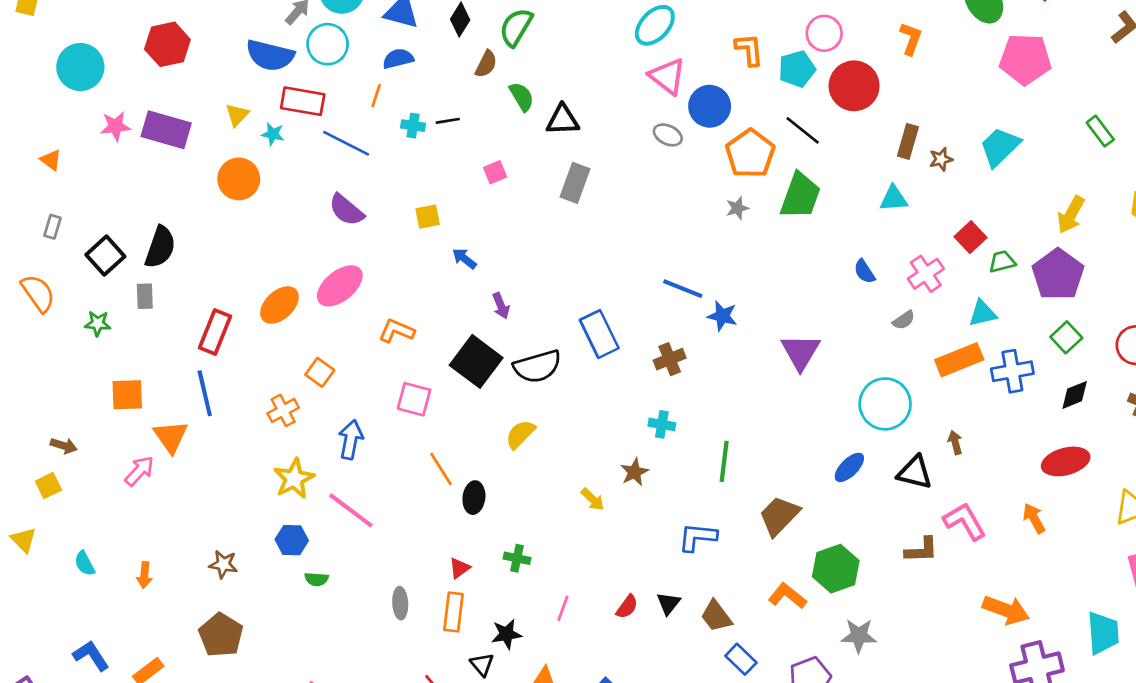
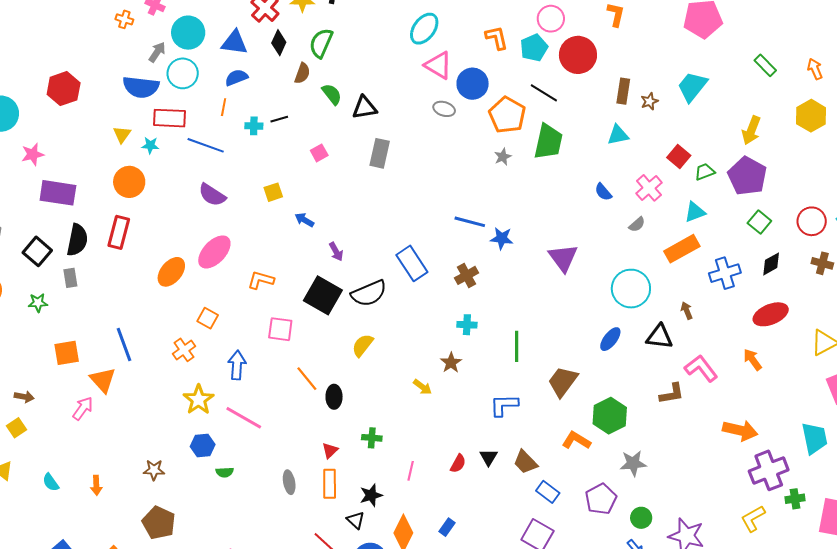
purple rectangle: (166, 130) -> (58, 193), moved
red rectangle: (215, 332) -> (119, 232), moved
blue cross: (1012, 371) -> (725, 273), moved

